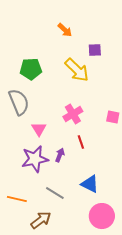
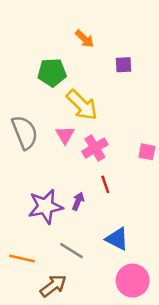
green pentagon: (31, 69) -> (52, 73), moved
yellow arrow: (77, 70) -> (82, 105), moved
pink triangle: (39, 129) -> (65, 135), moved

